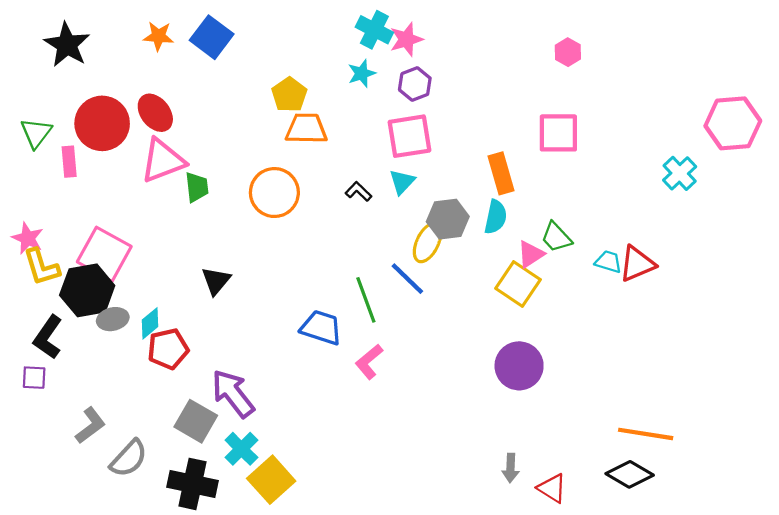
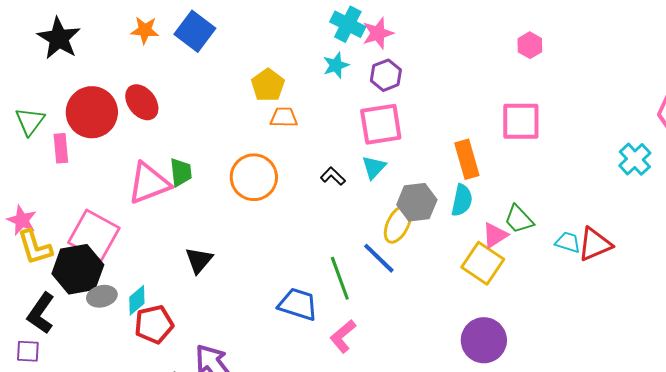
orange trapezoid: (306, 129) -> (284, 117), size x0.7
pink triangle: (163, 161) -> (149, 183), moved

